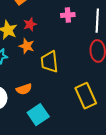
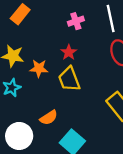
red star: (30, 24) -> (69, 52), moved

